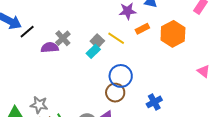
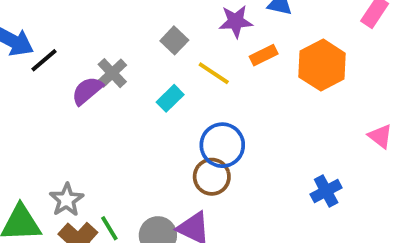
gray square: (97, 41) -> (174, 40), moved
purple semicircle: (50, 48) -> (87, 91), turned -36
blue cross: (154, 102) -> (326, 191), moved
gray star: (39, 105) -> (67, 200), turned 30

